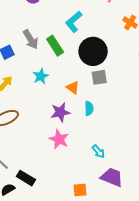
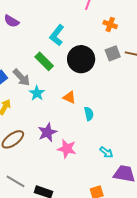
gray arrow: (31, 39) -> (21, 77), moved
gray square: (99, 77) -> (113, 53), moved
purple star: (60, 112) -> (47, 132), moved

